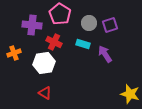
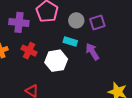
red cross: (54, 42) -> (29, 51), moved
white hexagon: (44, 63) -> (56, 61), moved

